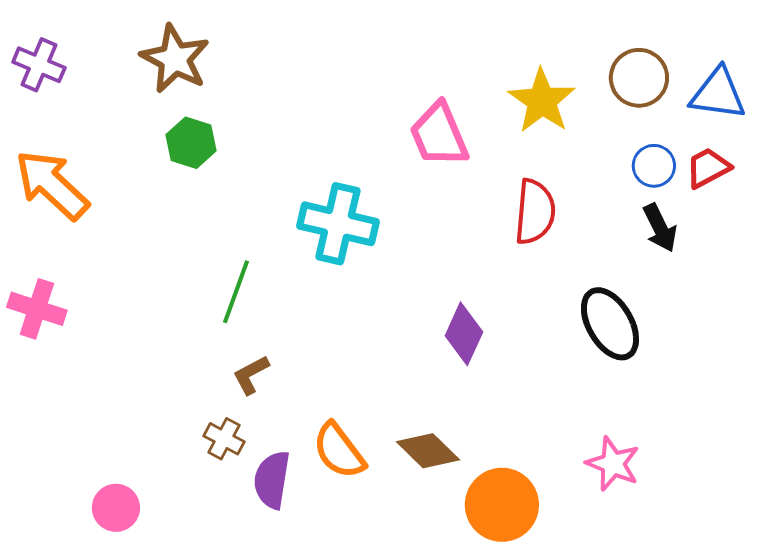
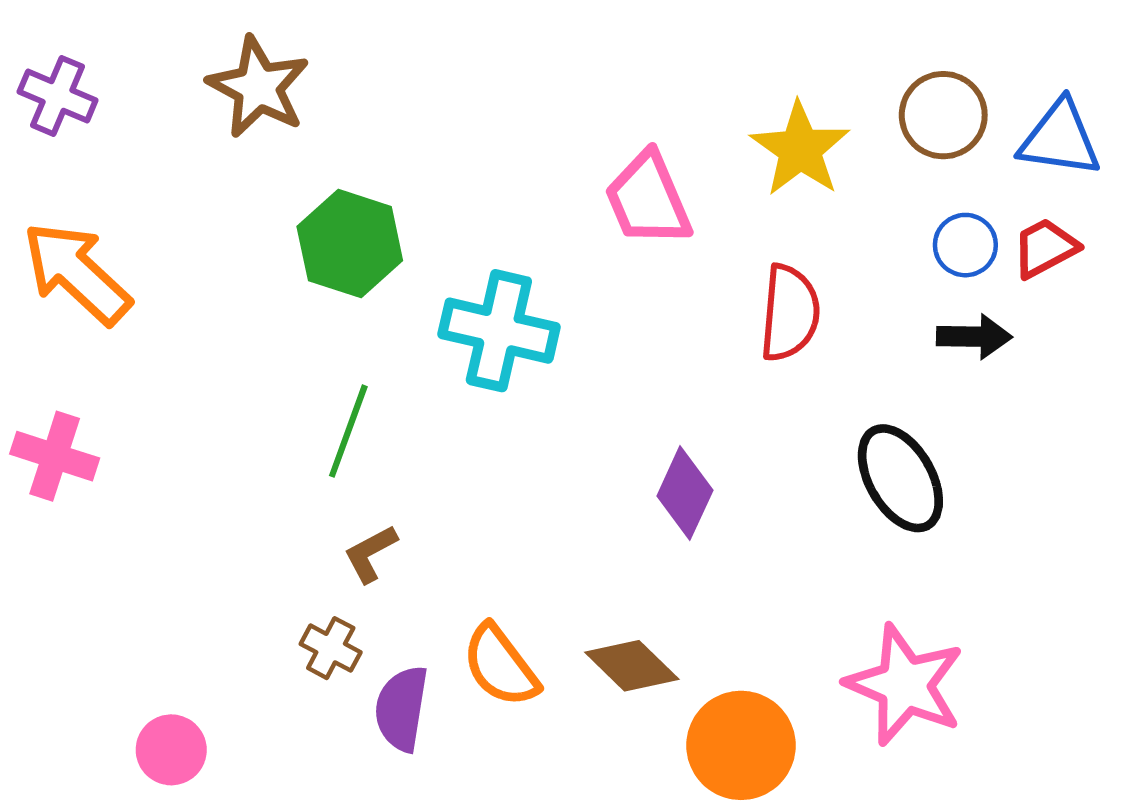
green hexagon: (191, 143) -> (350, 244), moved, size x1.4
black arrow: (660, 228) -> (974, 337), turned -63
pink star: (613, 464) -> (905, 685), size x1.5

